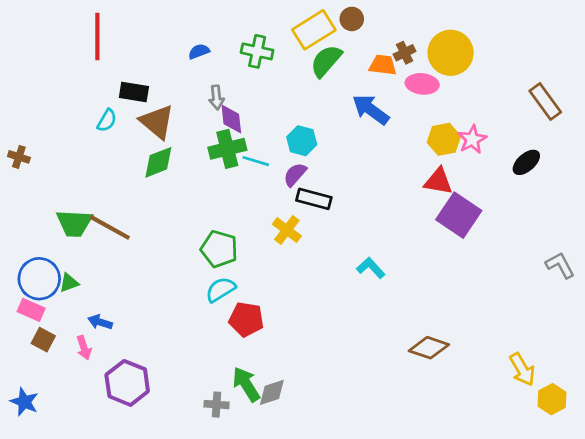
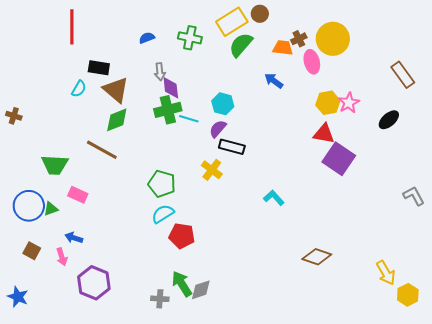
pink ellipse: (422, 84) -> (312, 62), turned 70
blue arrow: (371, 110) -> (274, 81), size x0.7
brown line: (110, 227) -> (102, 150), moved
pink rectangle: (31, 310) -> (78, 195), moved

